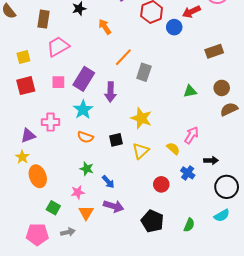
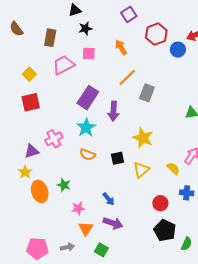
orange arrow: (105, 27) -> (121, 47), moved
yellow square: (23, 57) -> (29, 74), turned -32
pink square: (58, 82) -> (89, 54), moved
pink cross: (51, 122) -> (54, 139), turned -30
green star: (87, 169) -> (64, 185), moved
blue cross: (188, 173) -> (187, 193), turned -32
green square: (53, 208) -> (101, 250), moved
black pentagon: (152, 221) -> (165, 230), moved

